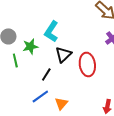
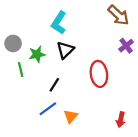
cyan L-shape: (51, 31) -> (59, 23), moved
black triangle: (63, 54) -> (65, 50), moved

